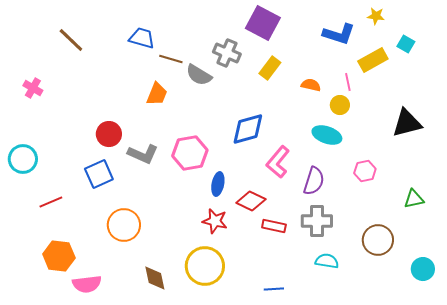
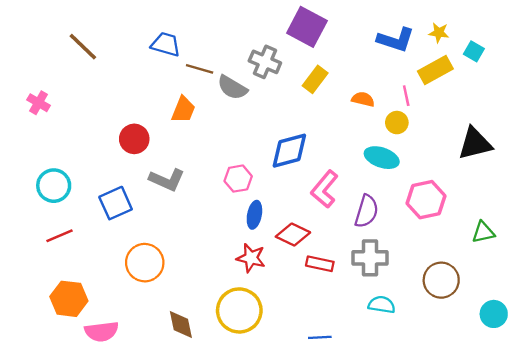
yellow star: (376, 16) -> (439, 33), moved
red circle: (109, 134) -> (134, 139), moved
pink hexagon: (190, 153) -> (238, 179), moved, size x0.7
cyan circle: (23, 159) -> (54, 186), moved
pink hexagon: (365, 171) -> (426, 200), size x1.5

